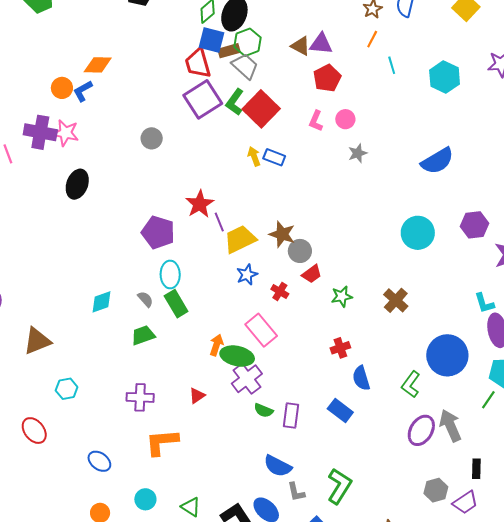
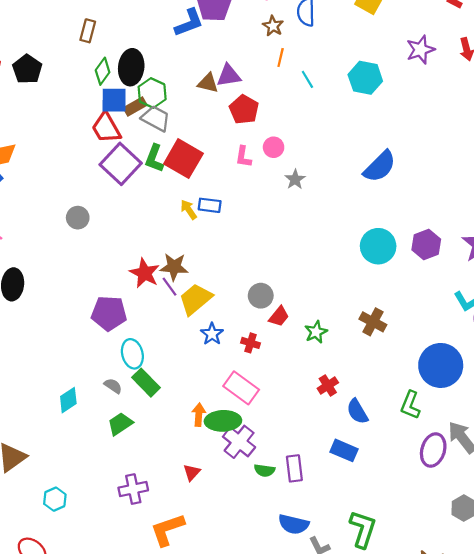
purple hexagon: (475, 225) -> (426, 245), moved
brown star: (282, 234) -> (174, 267), moved

